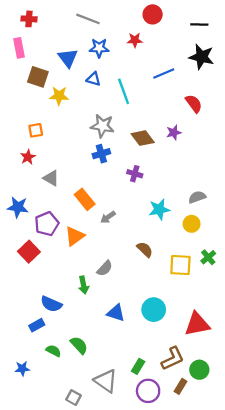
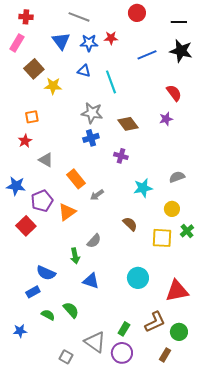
red star: (135, 40) -> (111, 38), moved
pink rectangle: (19, 48) -> (17, 43), turned 42
blue triangle: (68, 58) -> (61, 41), moved
blue line: (164, 73) -> (147, 55), moved
brown square: (38, 77) -> (34, 69), turned 30
purple star: (174, 133) -> (166, 119), moved
yellow circle: (192, 224) -> (172, 209), moved
blue triangle: (116, 313) -> (91, 281), moved
brown rectangle: (180, 386) -> (165, 355), moved
purple circle: (148, 391) -> (122, 353), moved

